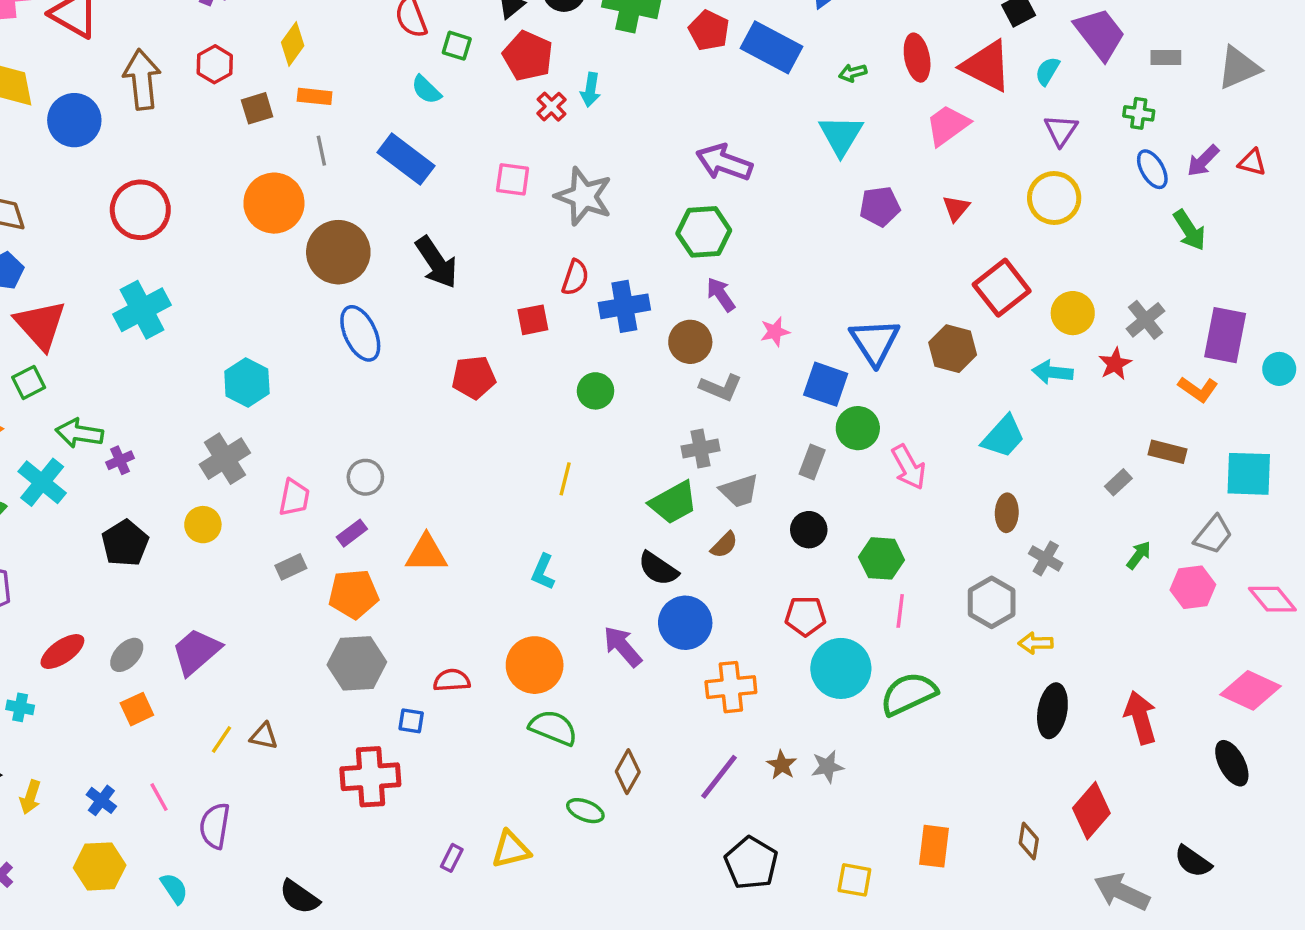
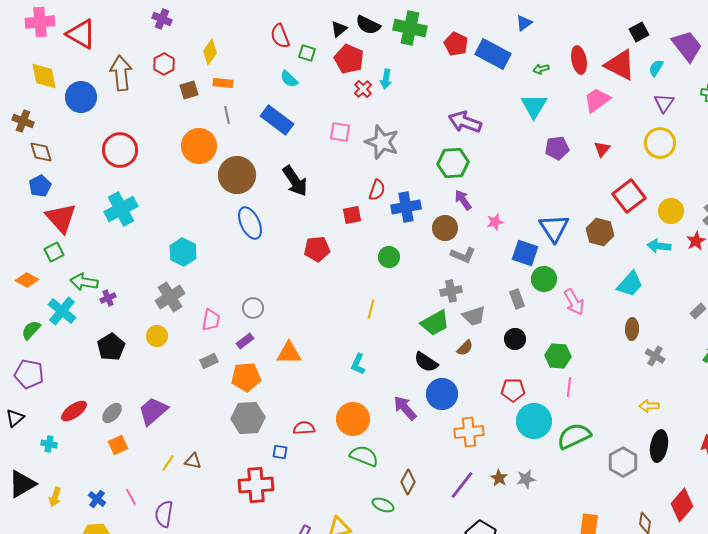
gray rectangle: (812, 462) -> (517, 299), turned -42
gray hexagon: (992, 602) -> (623, 462), moved

